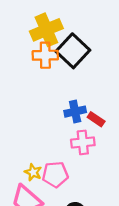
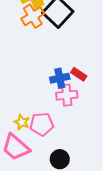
orange cross: (45, 55) -> (33, 16), turned -30
blue cross: (75, 112) -> (60, 78), moved

